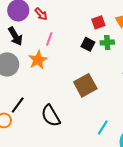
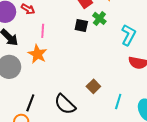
green cross: (107, 43) -> (99, 18), turned -32
brown square: (85, 85) -> (93, 86), moved, size x0.6

